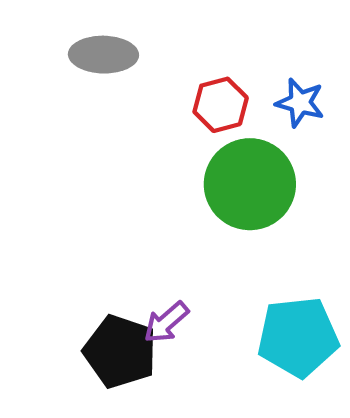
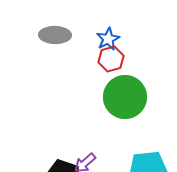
blue star: (300, 103) -> (108, 39), moved, turned 30

